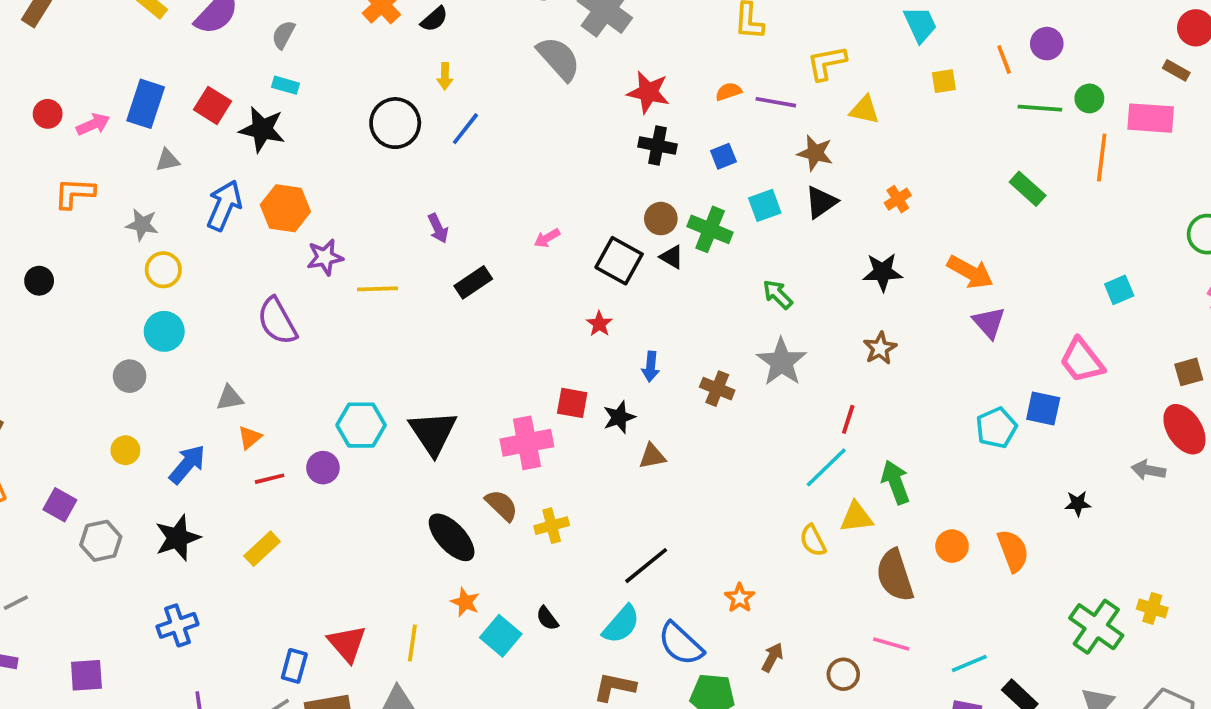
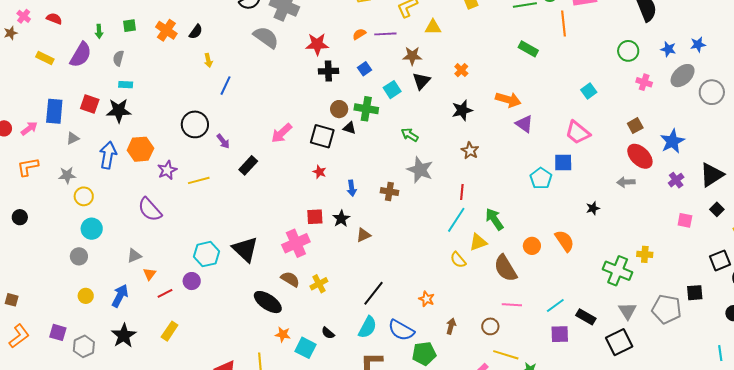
black circle: (395, 123) -> (195, 124), moved
pink arrow: (547, 238) -> (282, 133), size x1.6

